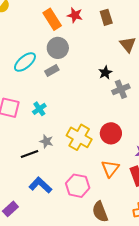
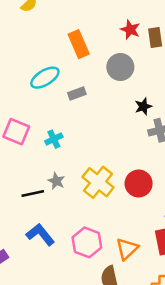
red star: (75, 15) -> (130, 30), moved
orange rectangle: (52, 19) -> (79, 44), moved
gray circle: (58, 48) -> (120, 67), moved
orange triangle: (110, 169) -> (127, 249), moved

